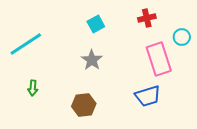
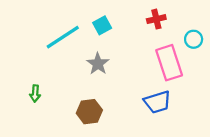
cyan line: (26, 44) -> (63, 37), moved

